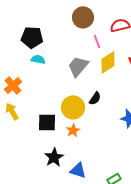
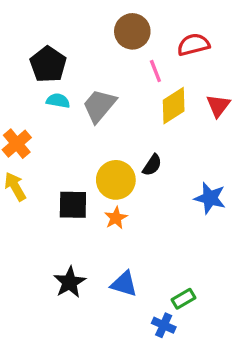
black pentagon: (32, 37) -> (48, 64), turned 30
gray trapezoid: (78, 66) -> (99, 106), moved
black star: (54, 157) -> (70, 282), moved

